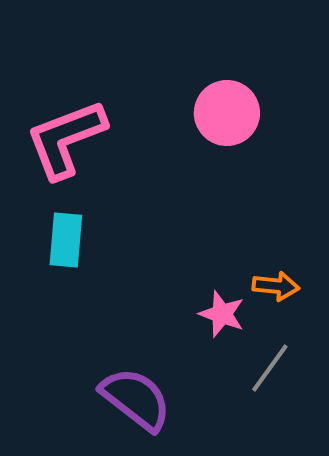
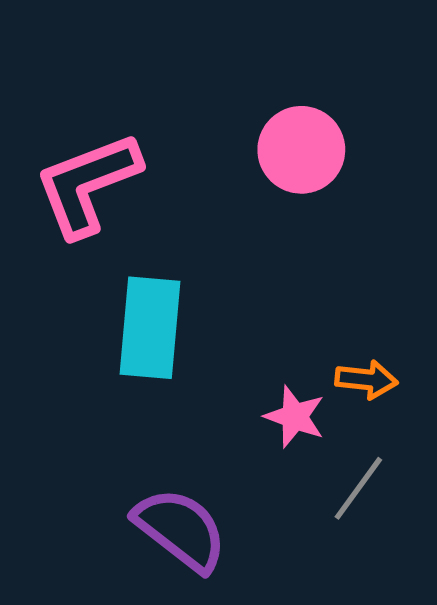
cyan rectangle: (66, 240) -> (150, 328), moved, size x1.4

